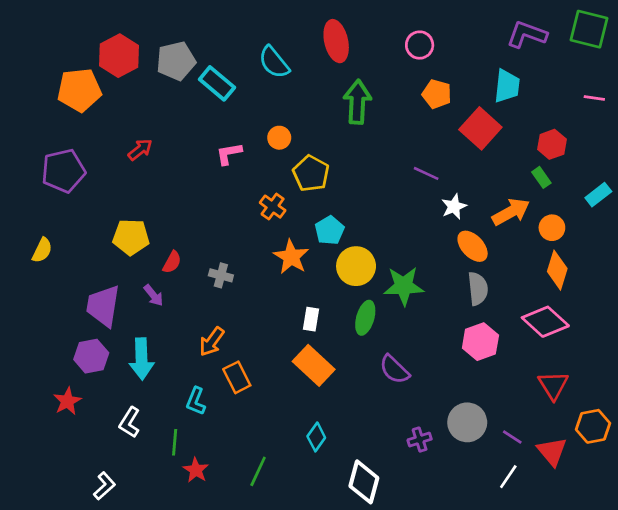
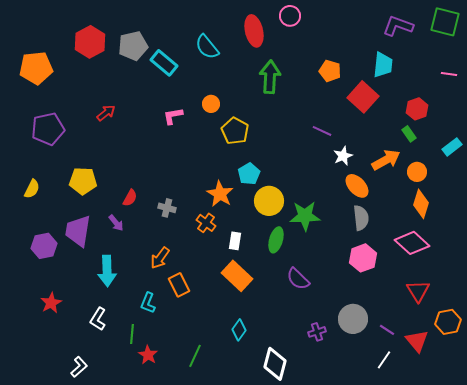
pink circle: (420, 45) -> (290, 16), moved
orange pentagon: (79, 90) -> (36, 68), moved
orange cross: (273, 207) -> (206, 223), moved
yellow pentagon: (131, 237) -> (83, 181), moved
purple hexagon: (91, 356) -> (44, 246), moved

